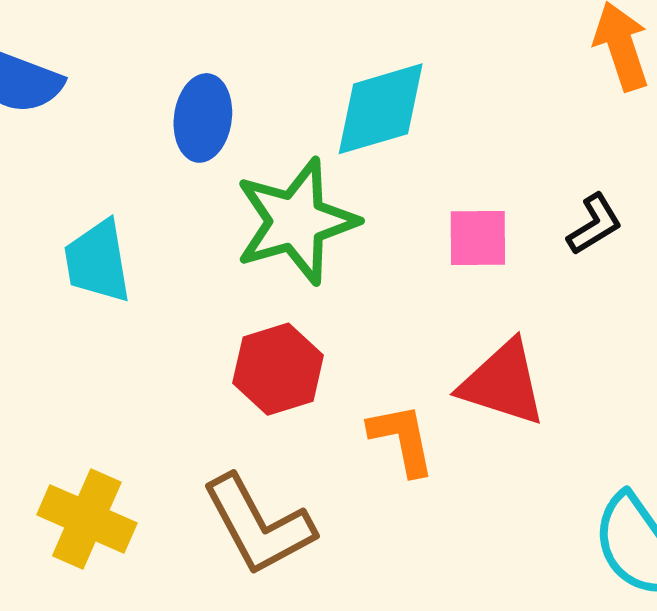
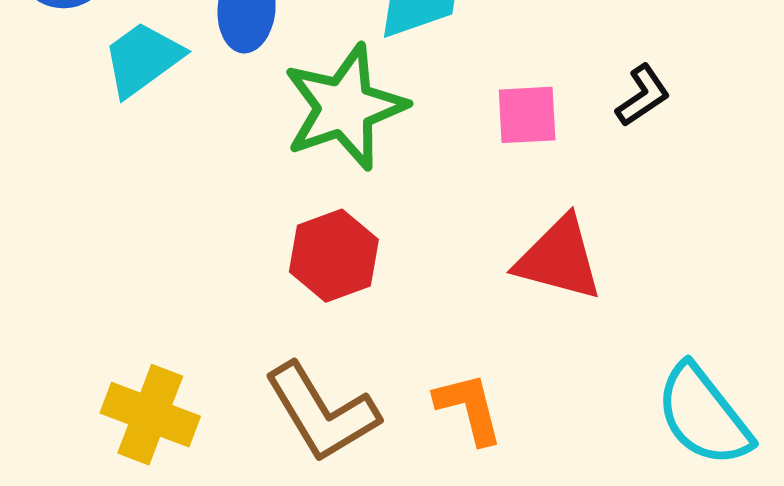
cyan trapezoid: (98, 261) -> (143, 59), moved, turned 66
orange L-shape: (402, 439) -> (469, 408), moved

